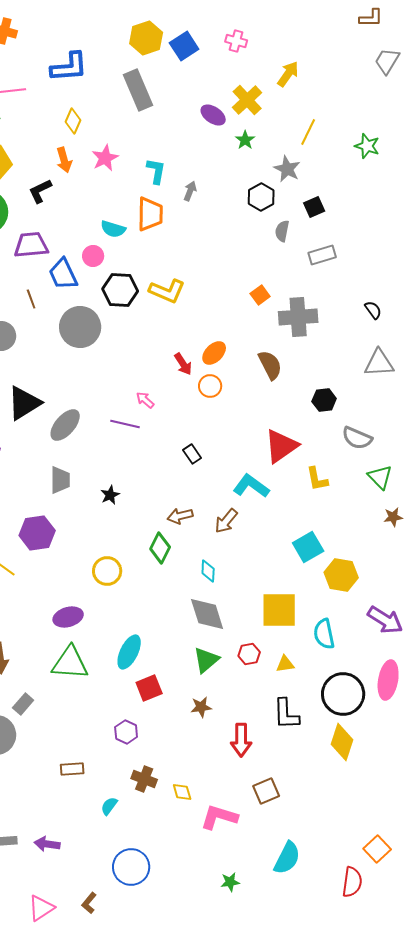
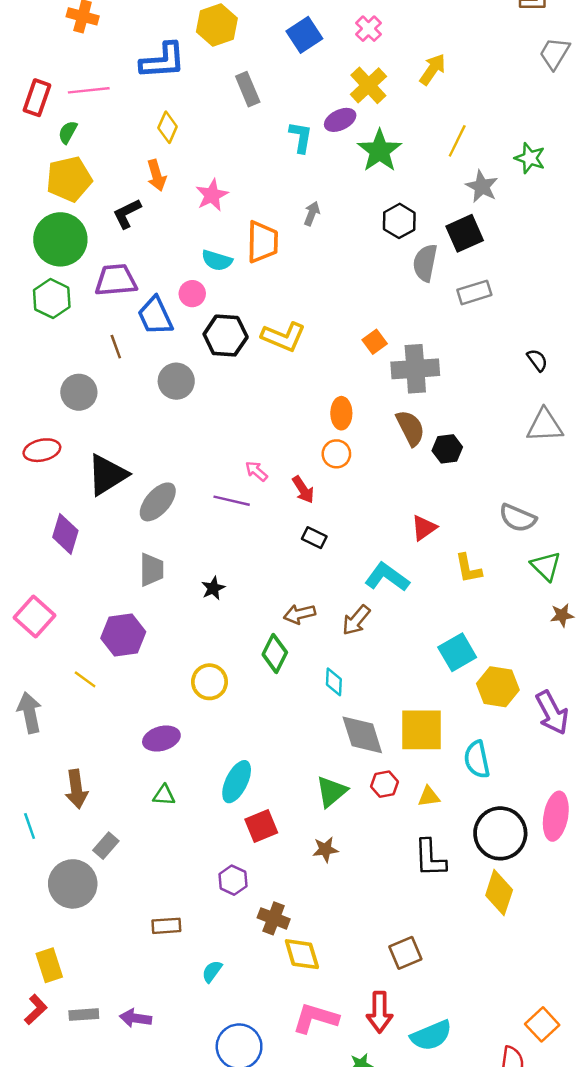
yellow hexagon: (146, 38) -> (217, 25), moved
pink cross: (236, 41) -> (368, 29), turned 30
gray rectangle: (138, 90) -> (248, 89), size x0.7
yellow cross: (247, 100) -> (368, 85), moved
purple ellipse: (213, 115) -> (340, 120), turned -60
green star: (245, 140) -> (380, 151), size x1.8
pink star: (105, 158) -> (212, 195), moved
gray star: (287, 169) -> (482, 186), moved
cyan L-shape: (156, 171) -> (301, 137), moved
black square: (314, 207) -> (465, 233), size x1.4
gray semicircle: (282, 231) -> (425, 263), size x1.4
orange square: (260, 295) -> (375, 342), moved
gray cross: (298, 317) -> (415, 369), moved
gray circle: (80, 327) -> (176, 381), size x0.7
orange ellipse: (214, 353) -> (341, 413), turned -45
red arrow: (183, 364) -> (303, 490), moved
black hexagon: (324, 400) -> (447, 449), moved
red triangle: (281, 446) -> (424, 528), size x0.6
black rectangle: (192, 454) -> (314, 538), turned -30
gray diamond: (207, 614) -> (362, 735), moved
purple arrow: (385, 620) -> (552, 713), moved, turned 30
green triangle: (70, 663) -> (164, 795), size x0.5
red arrow: (241, 740) -> (380, 1012), moved
brown cross: (144, 779) -> (274, 918), moved
yellow diamond: (182, 792) -> (302, 954), size x1.5
pink L-shape: (219, 817) -> (315, 1018), moved
cyan semicircle: (287, 858) -> (431, 1035), turned 40

